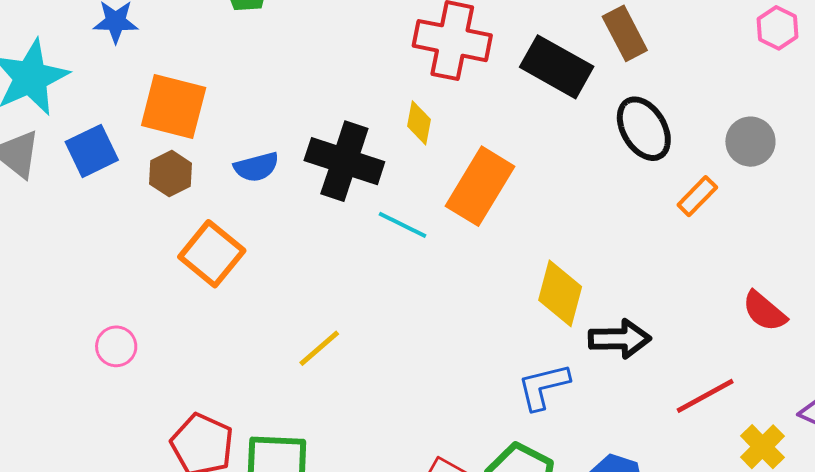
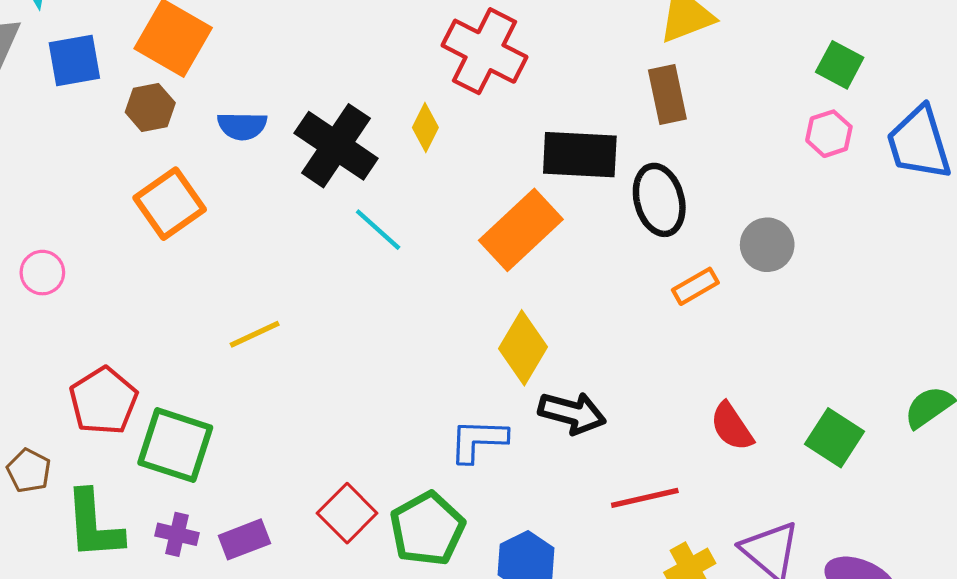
black rectangle: (557, 67) -> (580, 155), moved, turned -42
orange rectangle: (480, 186) -> (521, 230), moved

